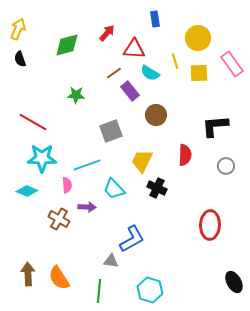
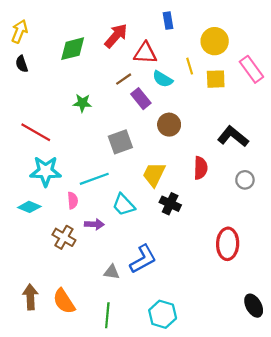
red arrow: (107, 33) -> (116, 36), size x1.4
black L-shape: (215, 126) -> (233, 137), turned 44
gray triangle: (111, 261) -> (112, 272), moved

